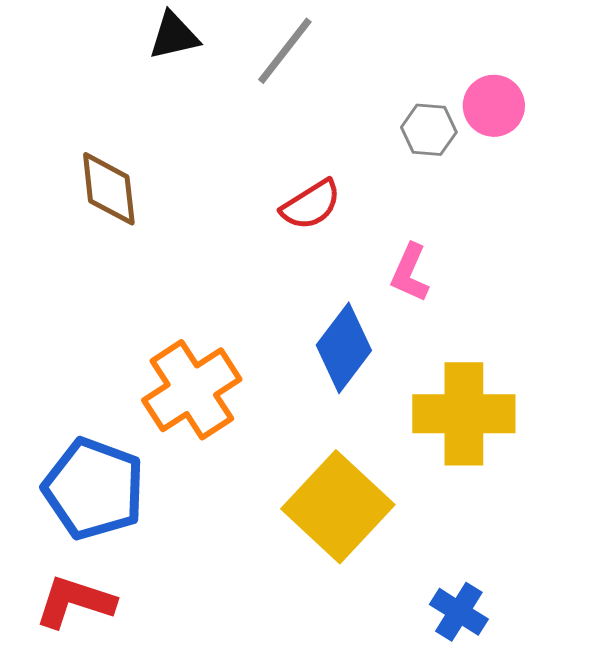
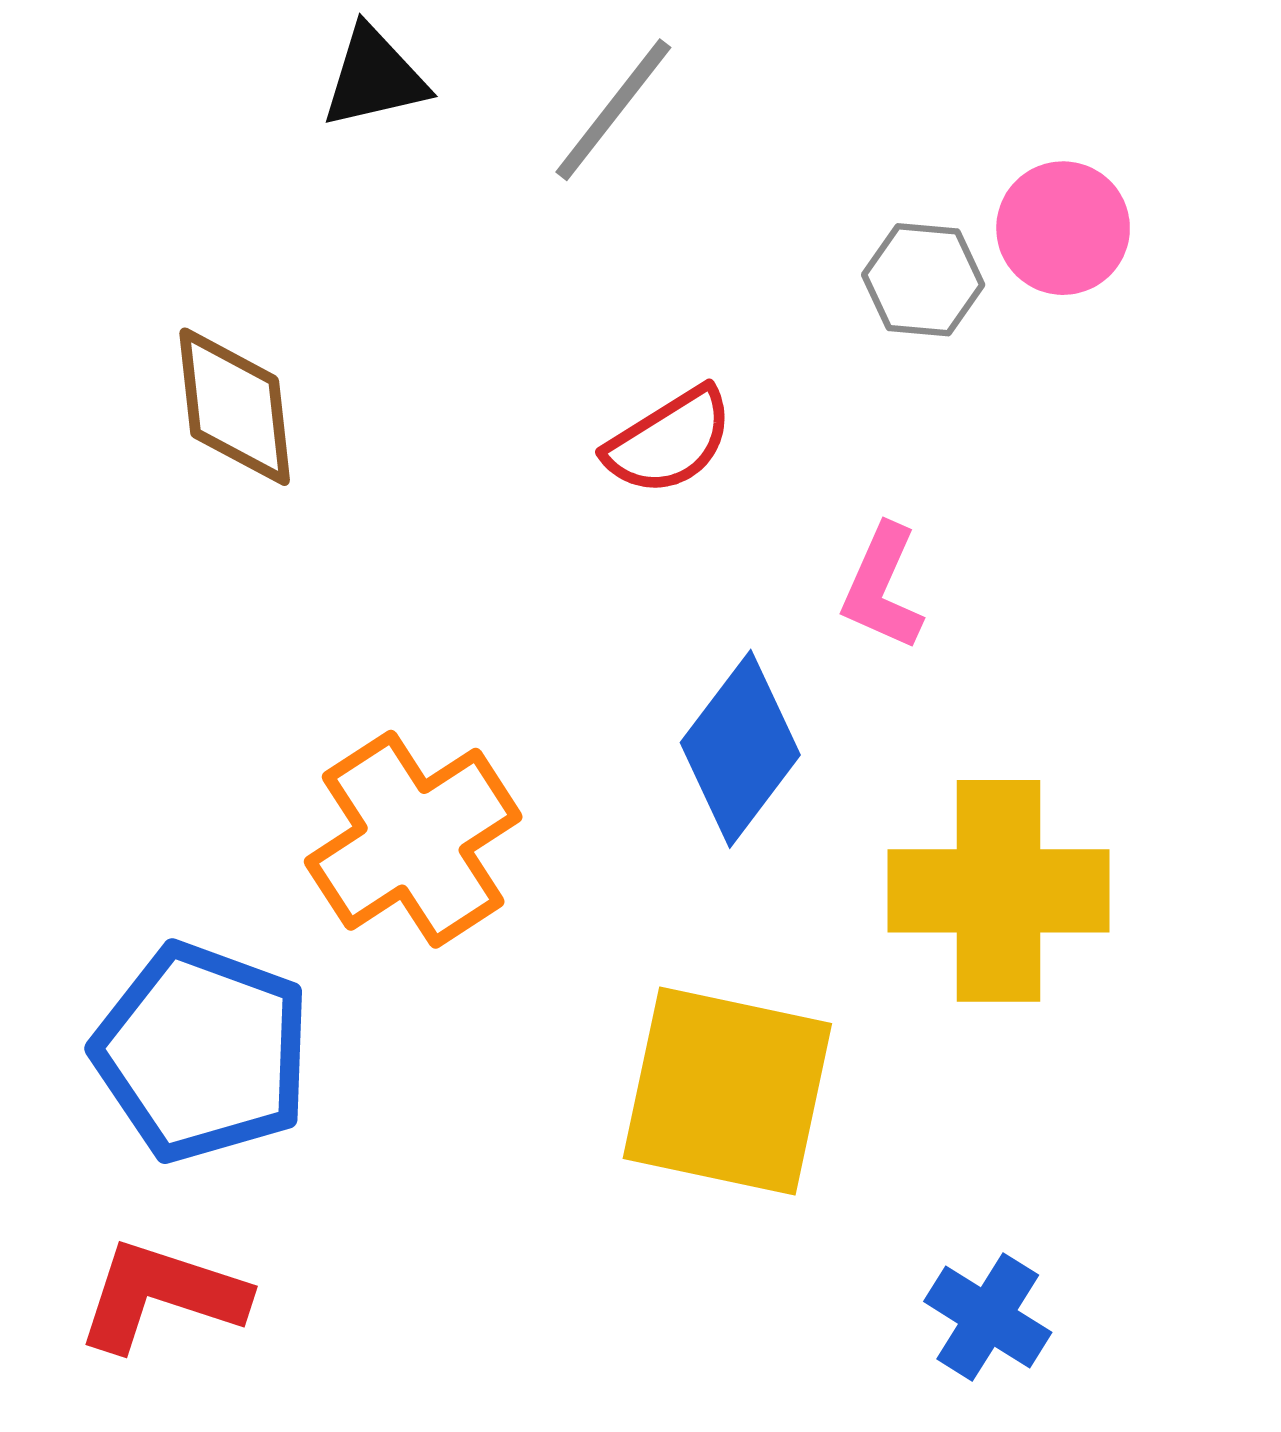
yellow square: (338, 507) -> (727, 1091), turned -31

